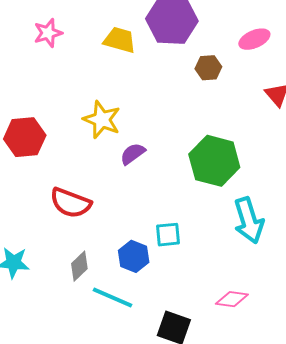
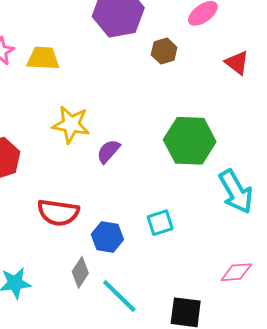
yellow trapezoid: (120, 40) -> (43, 58), moved
blue hexagon: (134, 256) -> (107, 237), moved
cyan line: (113, 297) -> (119, 296), turned 33

